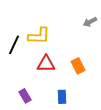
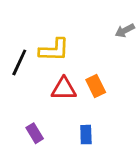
orange rectangle: (78, 66) -> (96, 86), moved

